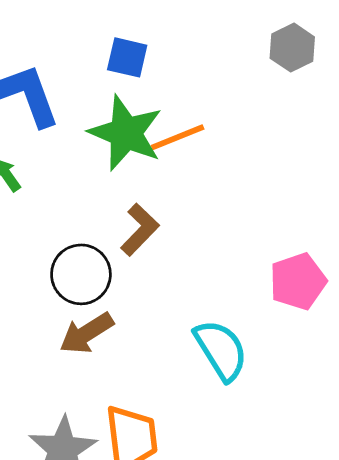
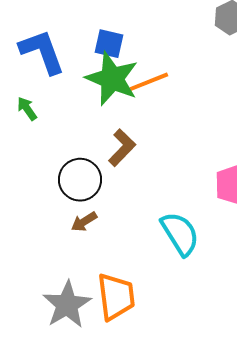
blue square: (127, 57) -> (109, 44), moved
brown arrow: (87, 333) -> (84, 222), size x0.7

